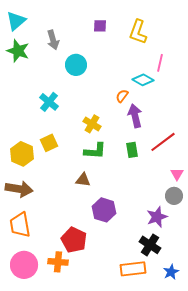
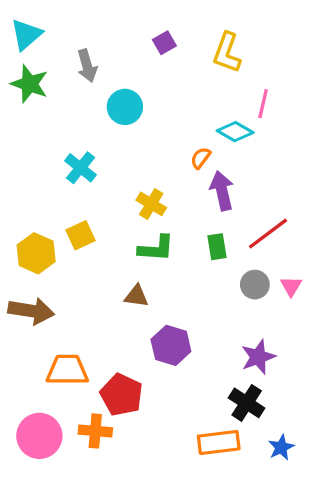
purple square: (100, 26) -> (164, 43), turned -32
gray circle: (174, 196) -> (255, 285), moved
orange trapezoid: (20, 225) -> (67, 370), moved, turned 100

